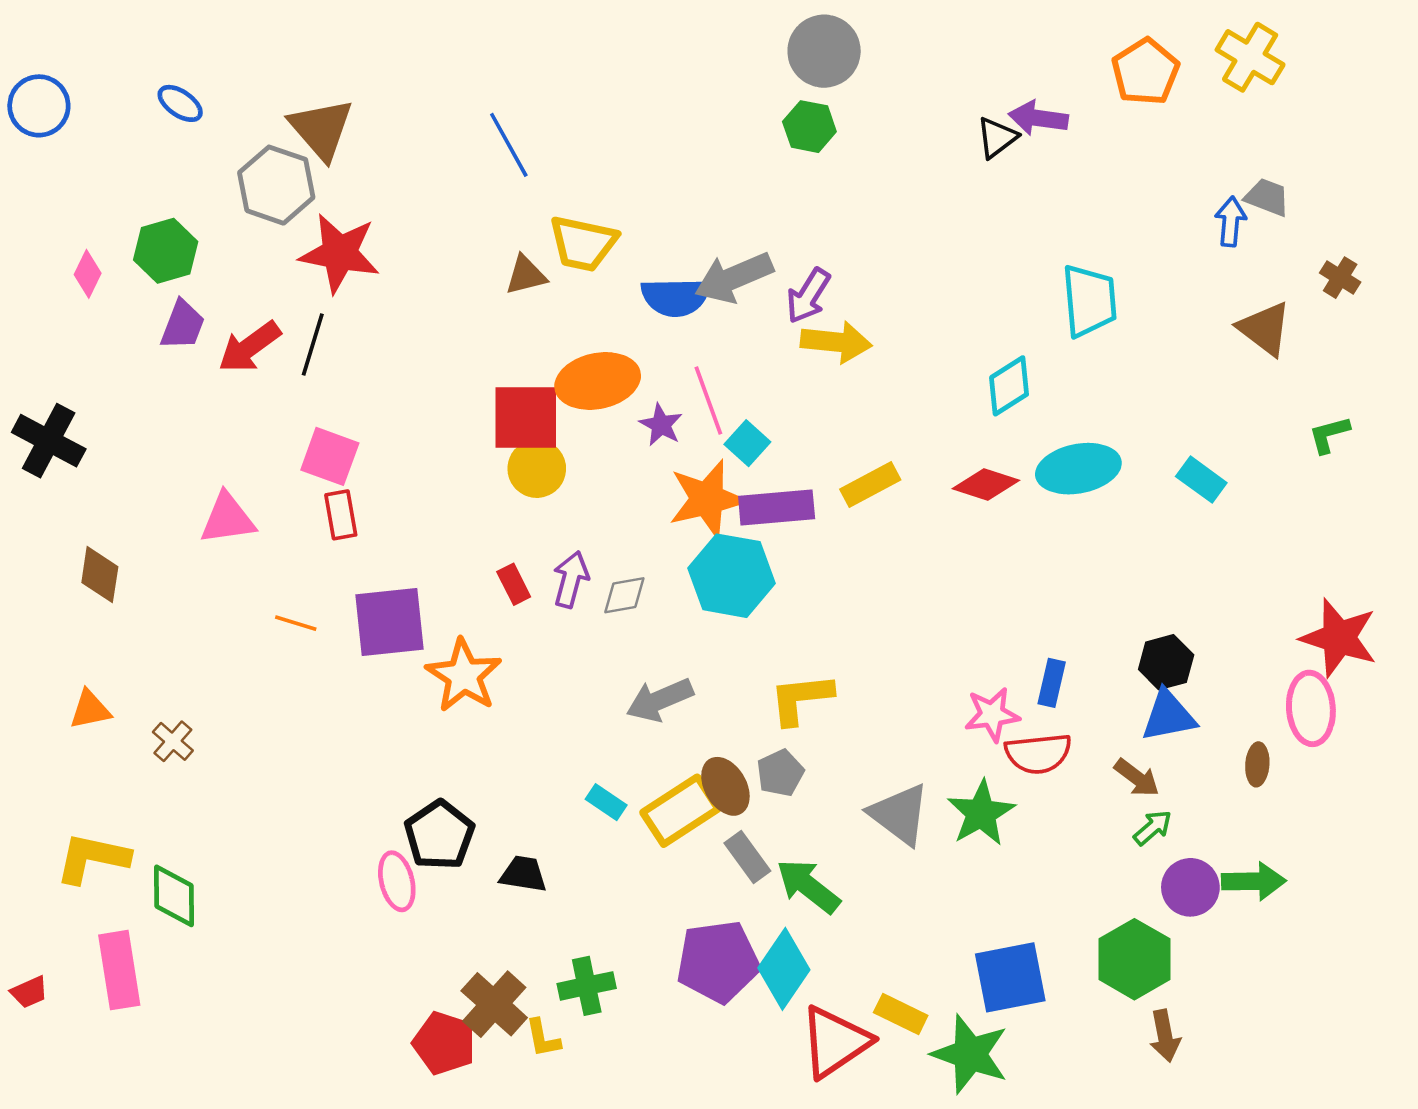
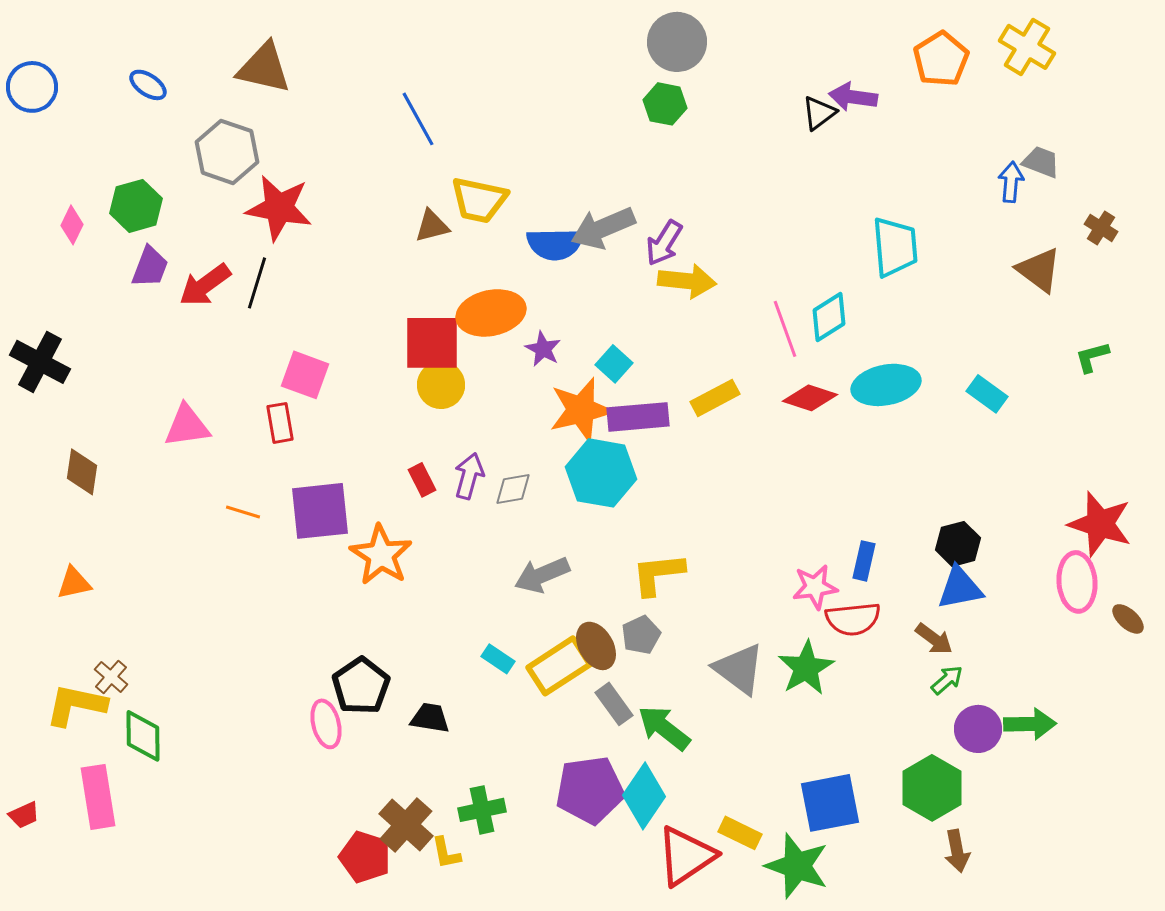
brown triangle: (321, 129) -> (264, 68), moved, turned -36
pink line: (708, 400) -> (785, 329), moved
pink square: (330, 456) -> (305, 375), moved
brown cross: (173, 741) -> (111, 677), moved
brown ellipse: (1257, 764) -> (1128, 619), moved, turned -52

